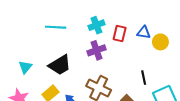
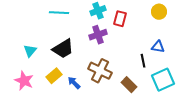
blue triangle: (144, 32) -> (158, 47), moved
yellow circle: (160, 42) -> (159, 12), moved

